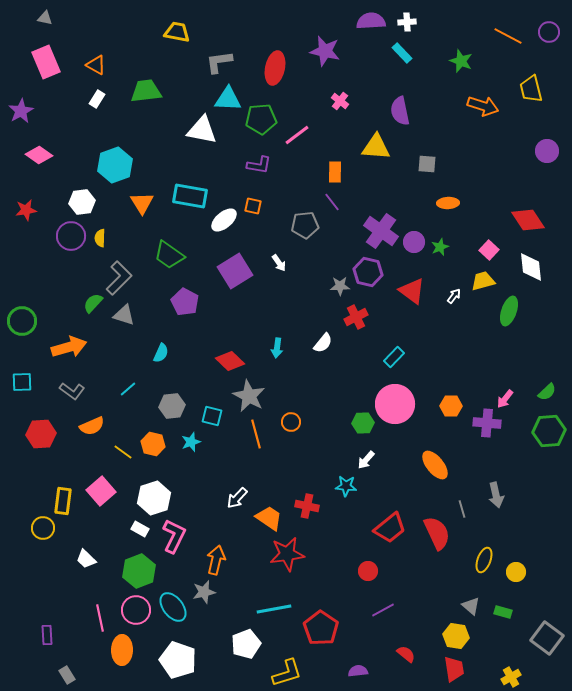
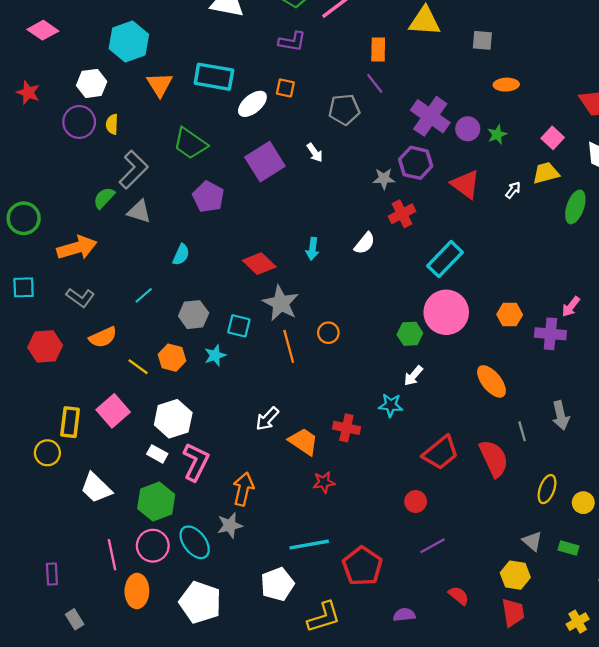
red star: (26, 210) -> (28, 93), turned 30
cyan rectangle: (394, 357) -> (445, 259), size x1.5
red star: (287, 554) -> (324, 482), size x0.6
white trapezoid: (86, 559) -> (96, 488), size x1.4

